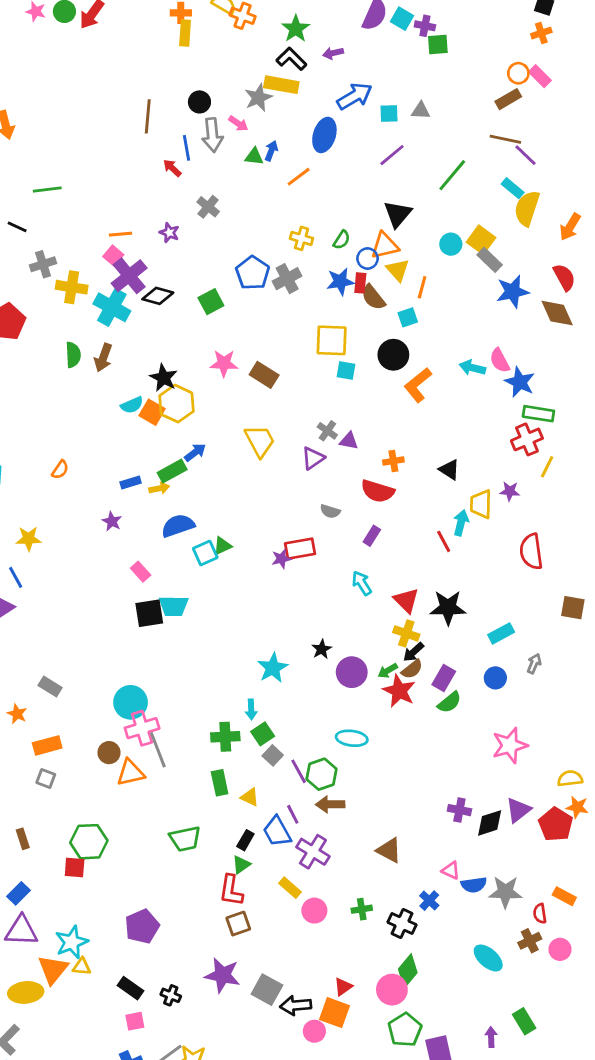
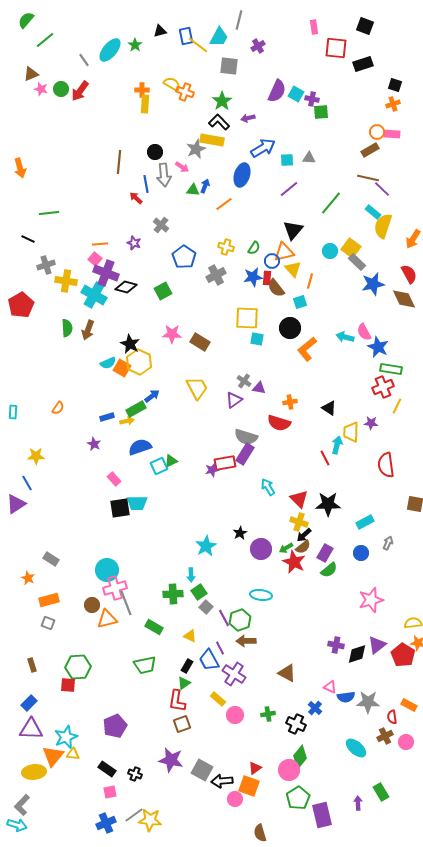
pink rectangle: (540, 76) -> (392, 134), turned -42
blue pentagon: (253, 273) -> (184, 257), moved
purple cross: (129, 276) -> (106, 273), turned -30
gray semicircle: (330, 511) -> (246, 437), size x1.6
purple rectangle: (372, 536) -> (245, 454), moved, size x1.5
green rectangle: (220, 783) -> (154, 627), moved, turned -48

